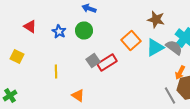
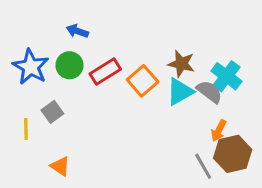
brown star: (156, 20) -> (181, 64), moved
blue star: (59, 32) -> (31, 67), size x1.6
gray square: (93, 60) -> (52, 112), moved
red rectangle: (107, 62) -> (105, 71), moved

